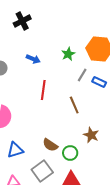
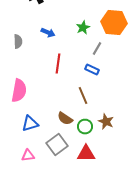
blue rectangle: (99, 82) -> (92, 70), moved
brown line: (74, 105) -> (83, 96), moved
brown star: (91, 135) -> (106, 122), moved

